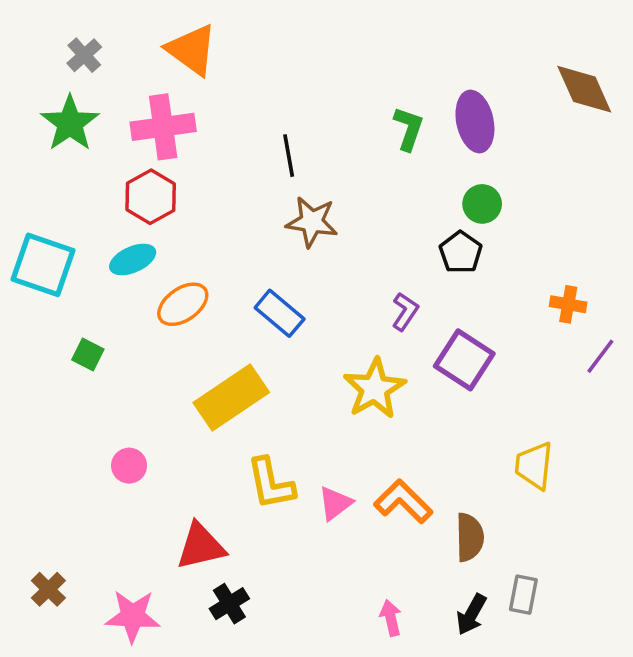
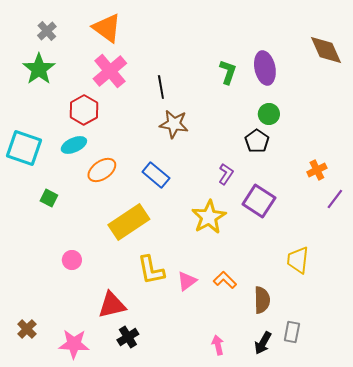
pink cross: (163, 127) -> (110, 71), moved, turned -32
orange cross: (568, 304) -> (317, 170), turned -36
orange L-shape: (403, 501) -> (225, 280), size x0.7

